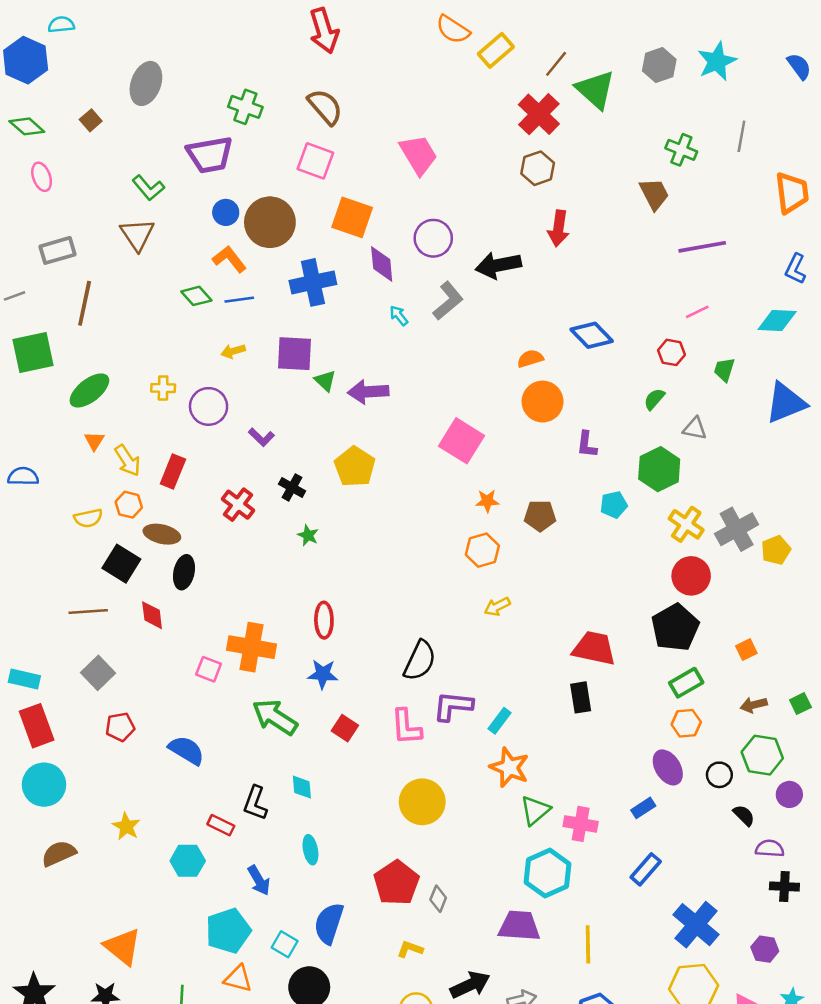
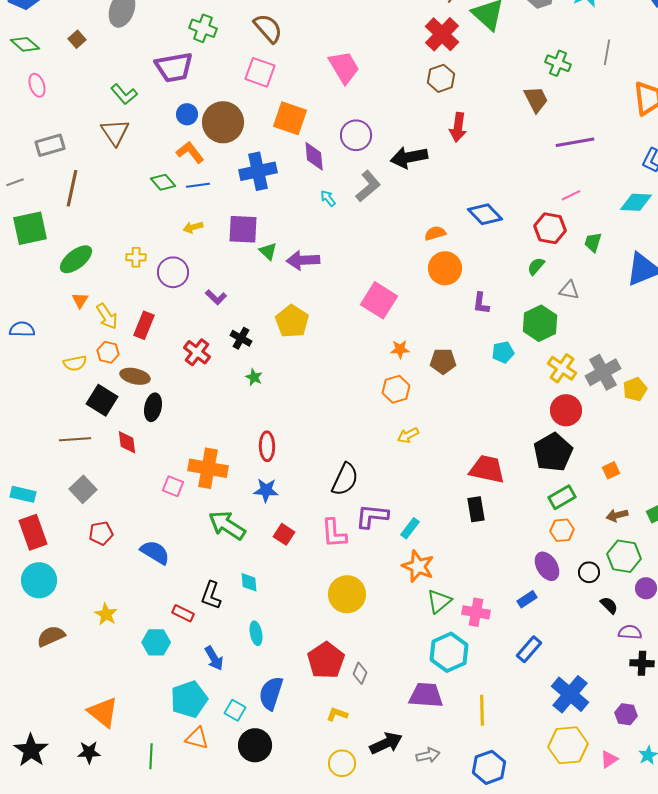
red hexagon: (671, 352) -> (550, 228), size x1.4

